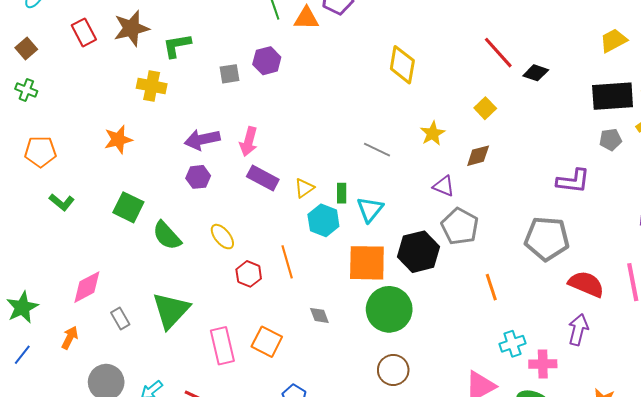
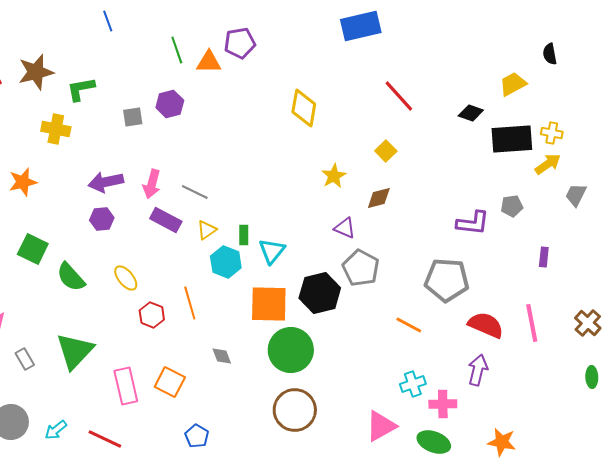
black diamond: (536, 73) -> (471, 113), moved
gray pentagon: (611, 140) -> (512, 206), moved
gray line: (377, 150) -> (195, 192), moved
orange line: (491, 287) -> (409, 325), moved, turned -44
brown circle: (393, 370) -> (295, 410), size x1.4

